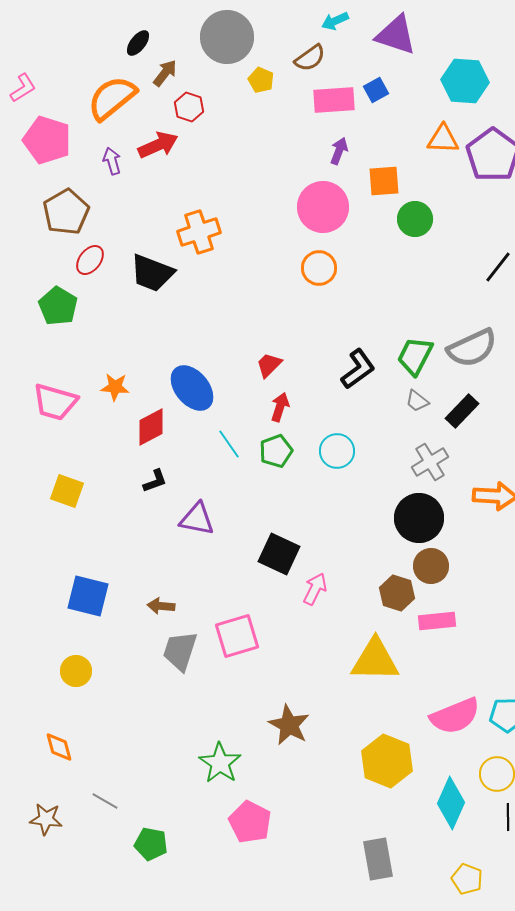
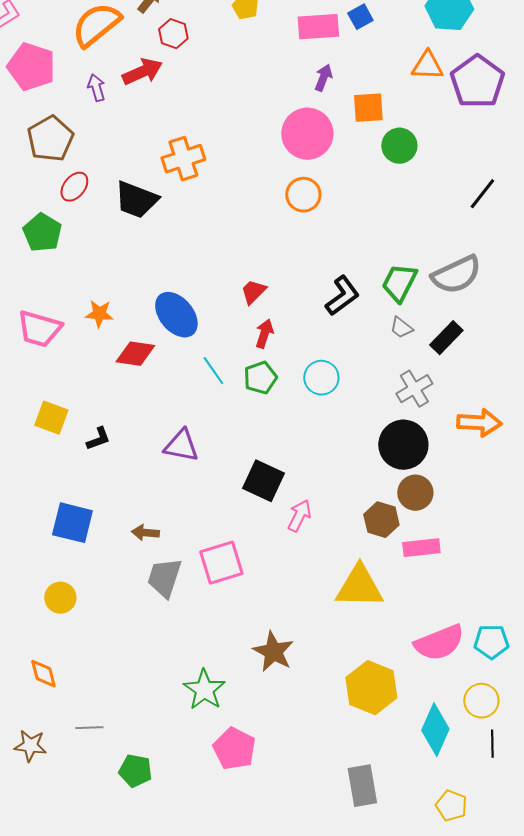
red diamond: (151, 427) -> (135, 354), turned 36
black L-shape: (155, 481) -> (98, 439), moved
gray line: (105, 801) -> (89, 728), turned -32

